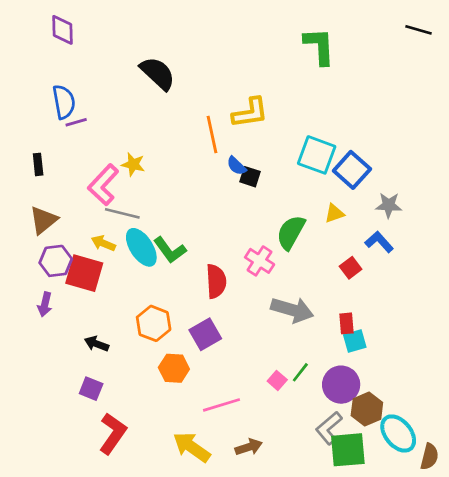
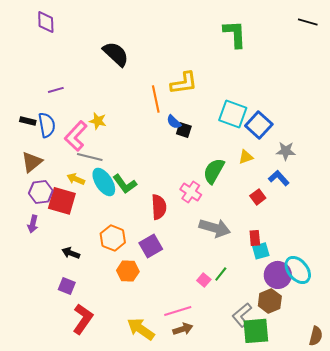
blue semicircle: (64, 102) -> (47, 125), moved
black rectangle: (38, 164) -> (28, 121), turned -70
purple circle: (341, 385) -> (278, 275), moved
pink line: (221, 405) -> (178, 311), moved
cyan ellipse: (398, 433) -> (298, 270), moved

